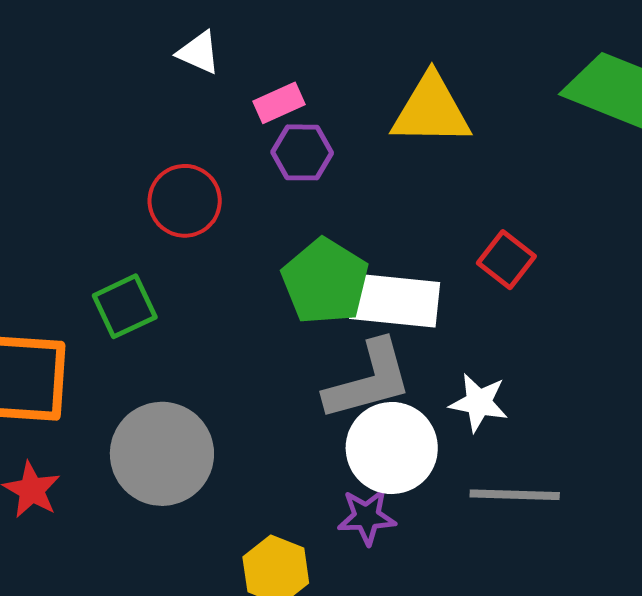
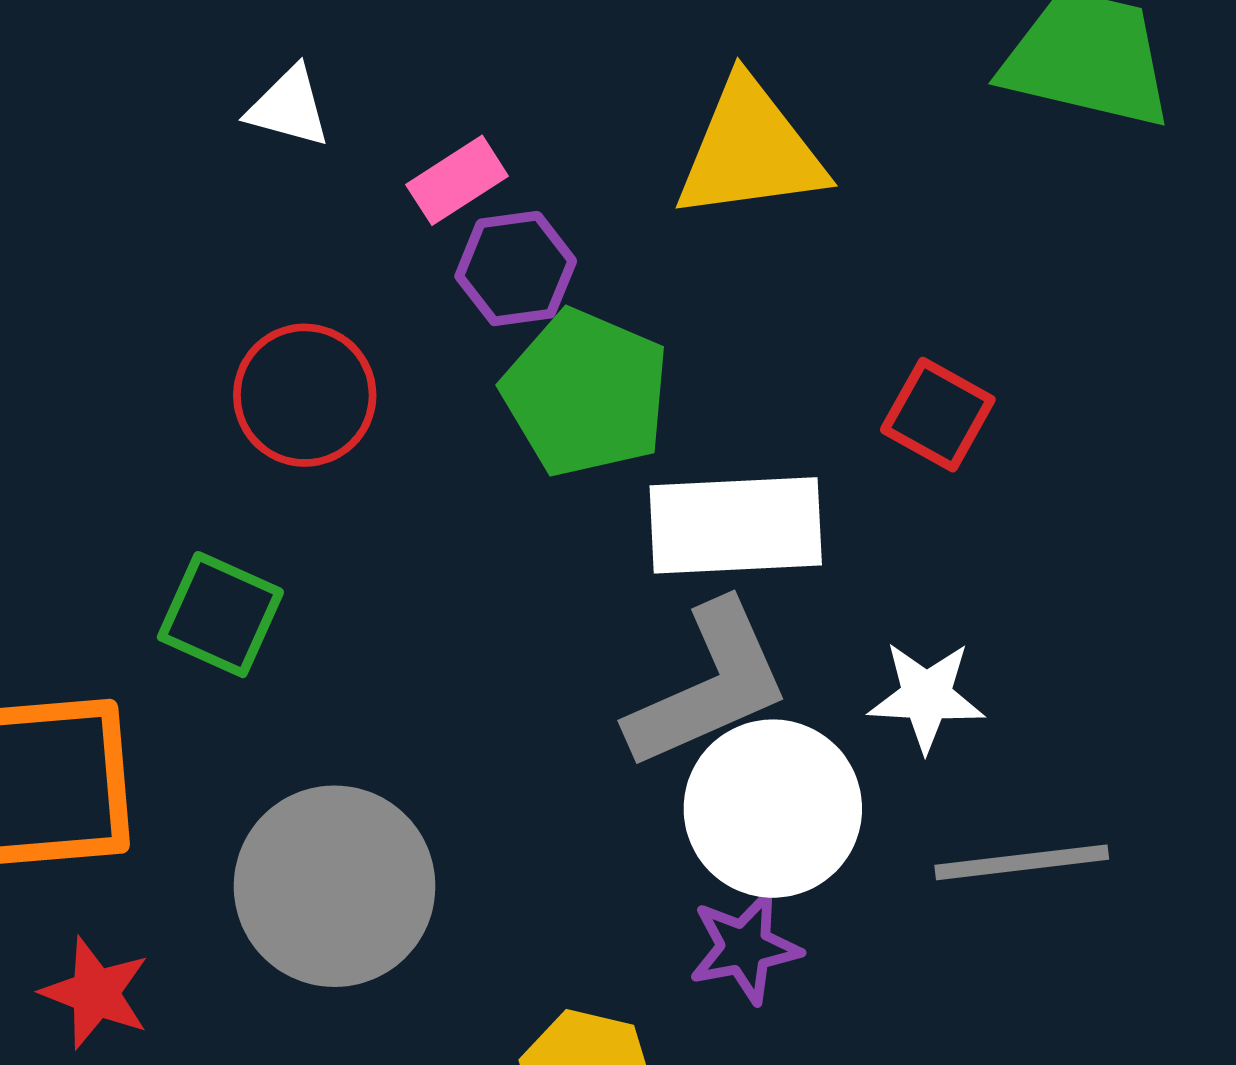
green pentagon: (325, 281) -> (586, 393), moved
green square: (125, 306) -> (220, 615), turned -32

